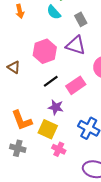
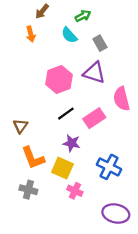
brown triangle: (14, 67) -> (20, 126), moved, turned 32

